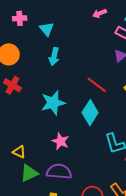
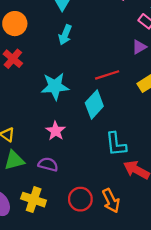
red line: (97, 85) -> (107, 75), turned -65
purple semicircle: (59, 172) -> (48, 164), size x0.7

